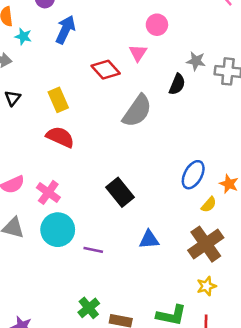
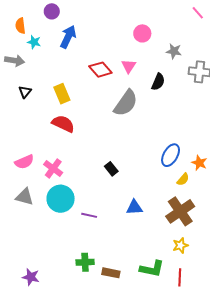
pink triangle: (138, 53) -> (129, 66), moved
gray star: (196, 61) -> (174, 51), moved
black rectangle: (120, 192) -> (111, 169), size x0.6
green cross: (89, 308) -> (85, 262), turned 36

